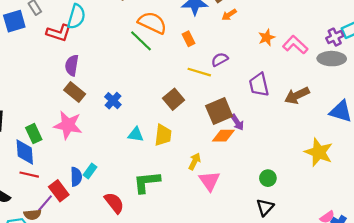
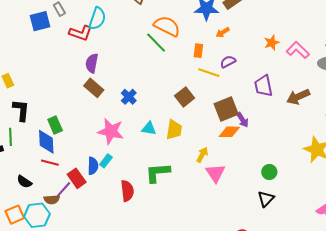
orange arrow: (229, 15) -> (223, 32), moved
orange rectangle: (189, 39) -> (198, 51), moved, turned 32
pink star: (68, 125) -> (111, 131), moved
red semicircle: (114, 203) -> (127, 191), turned 30

